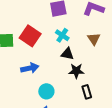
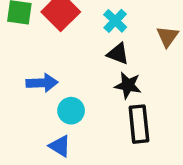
blue arrow: (30, 68) -> (42, 83), moved
black rectangle: (87, 92) -> (139, 124), size x1.5

